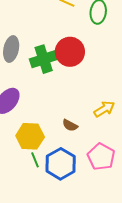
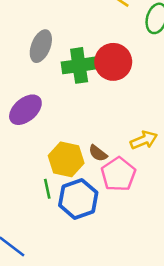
yellow hexagon: (30, 136) -> (66, 159), moved
pink pentagon: (101, 157) -> (118, 174), moved

